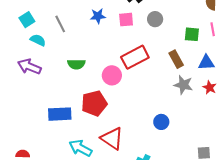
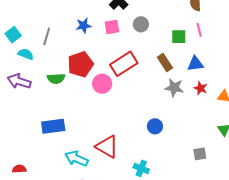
gray line: (60, 24) -> (47, 36), turned 48
green semicircle: (76, 64) -> (56, 79), moved
red pentagon: (94, 103) -> (80, 64), moved

